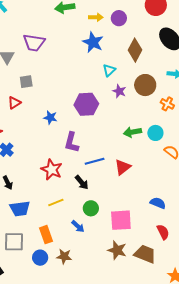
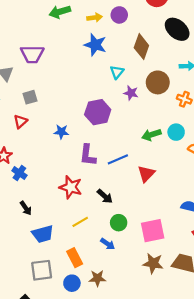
blue line: (95, 161) -> (118, 159), moved

